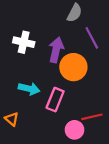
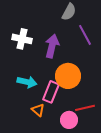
orange circle: (73, 67) -> (68, 76), moved
orange triangle: (12, 119) -> (38, 110), moved

